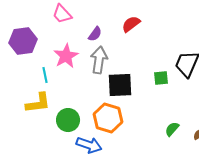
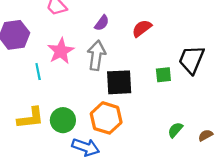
red semicircle: (131, 24) -> (142, 28), moved
purple semicircle: (95, 34) -> (102, 23), moved
yellow L-shape: (38, 103) -> (31, 118), moved

